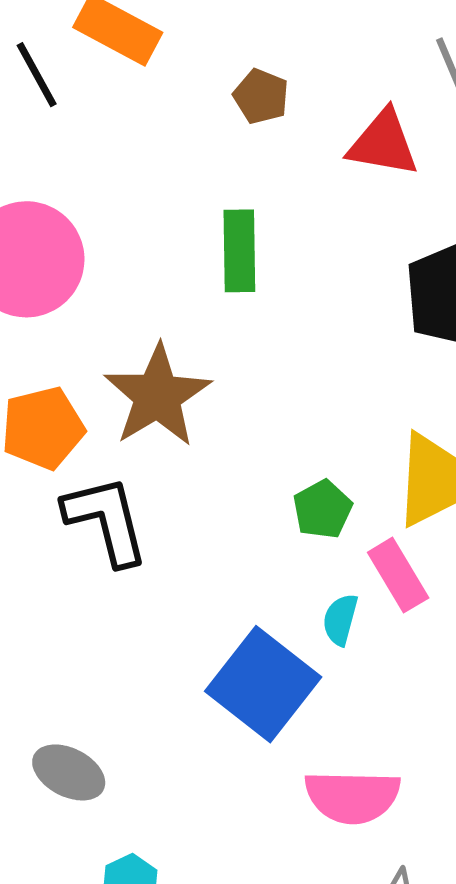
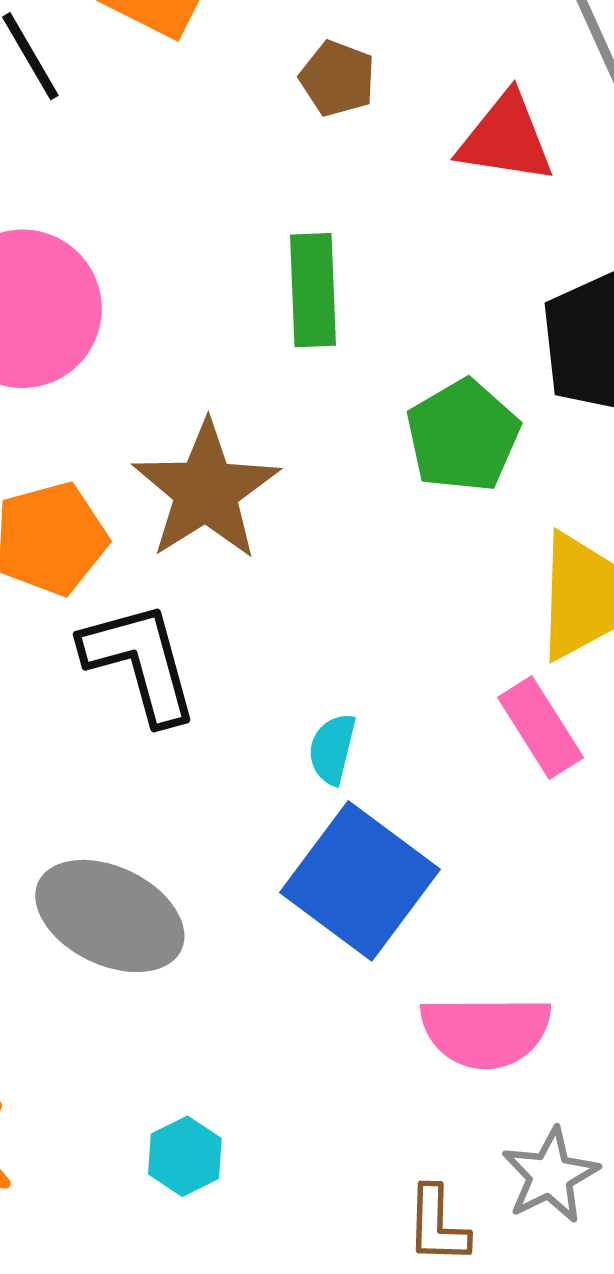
green pentagon: (323, 509) -> (463, 436), moved, size x1.4
cyan semicircle: (340, 619) -> (332, 749), moved
gray ellipse: (69, 772) -> (110, 916), moved, size x1.5

